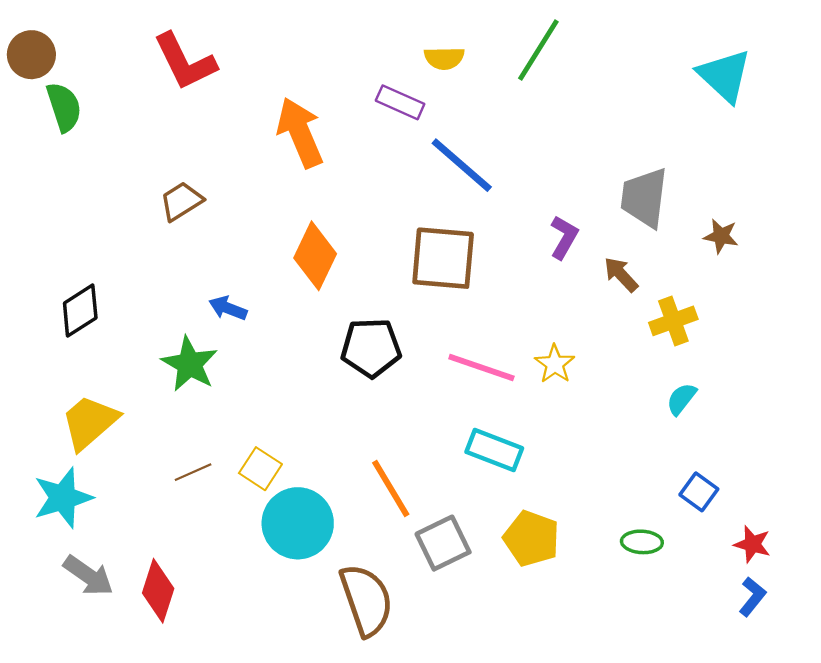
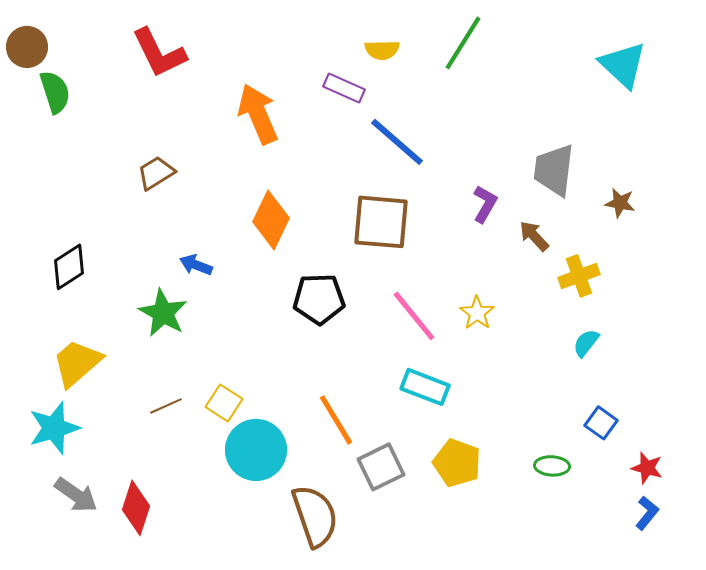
pink line: (481, 367) -> (414, 316), turned 32

